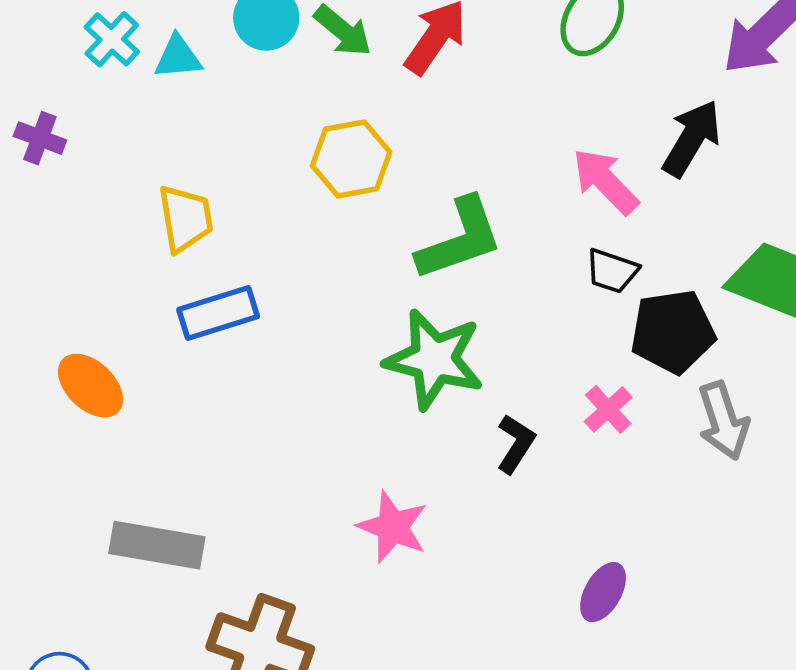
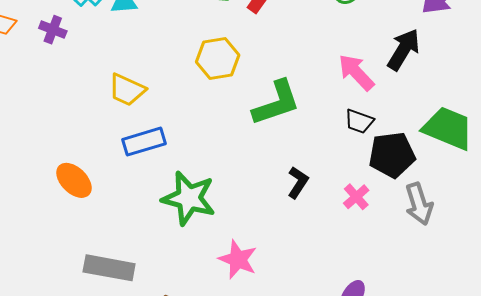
purple cross: (40, 138) -> (53, 30), moved
yellow trapezoid: (185, 218) -> (127, 90), turned 123
green star: (434, 359) -> (189, 198), moved
black L-shape: (516, 444) -> (298, 182), moved

